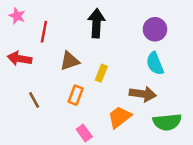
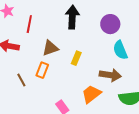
purple circle: (155, 29) -> (110, 24), moved
orange rectangle: (76, 95) -> (42, 70), moved

